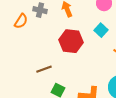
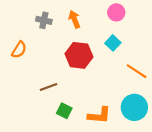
orange semicircle: (21, 21) -> (19, 50), moved

